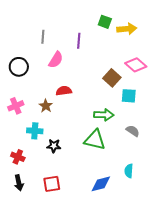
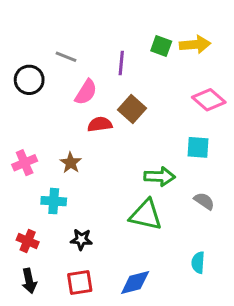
green square: (105, 22) -> (161, 46), moved
gray line: (43, 37) -> (66, 57), turned -72
black circle: (19, 67) -> (29, 80), moved
brown square: (112, 78) -> (132, 109), moved
red semicircle: (64, 91) -> (100, 124), moved
black star: (54, 146) -> (81, 239), moved
blue diamond: (101, 184) -> (135, 282), moved

